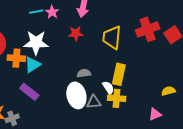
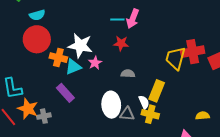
cyan line: (36, 12) -> (117, 20), moved
pink star: (52, 12) -> (95, 63), moved
yellow trapezoid: (112, 37) -> (175, 58), moved
gray semicircle: (84, 73) -> (128, 74), moved

